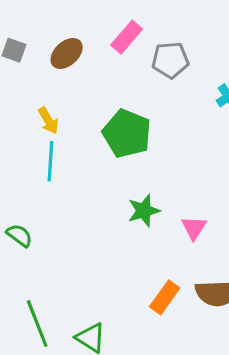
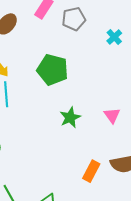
pink triangle: (194, 228) -> (112, 115), moved

